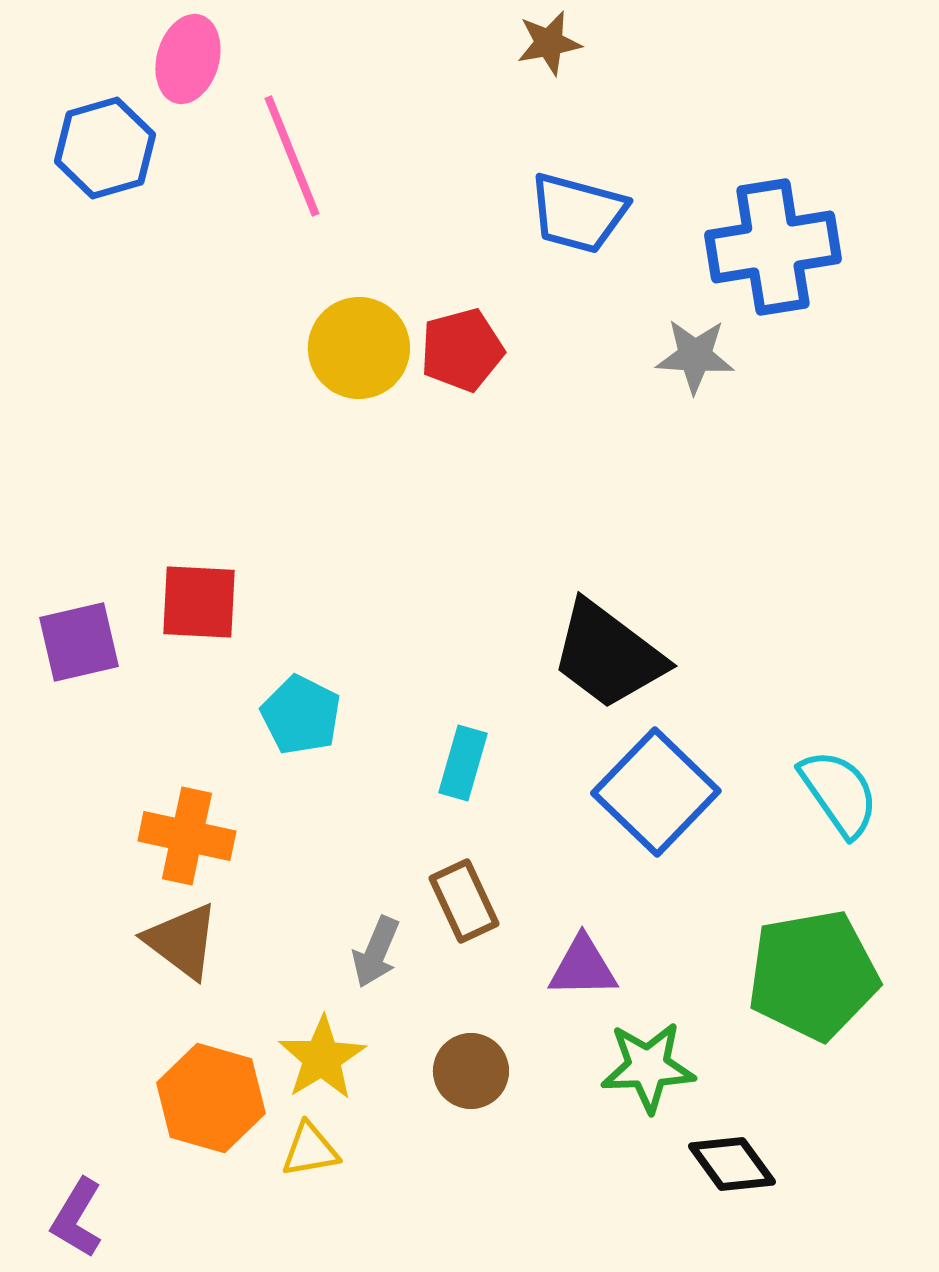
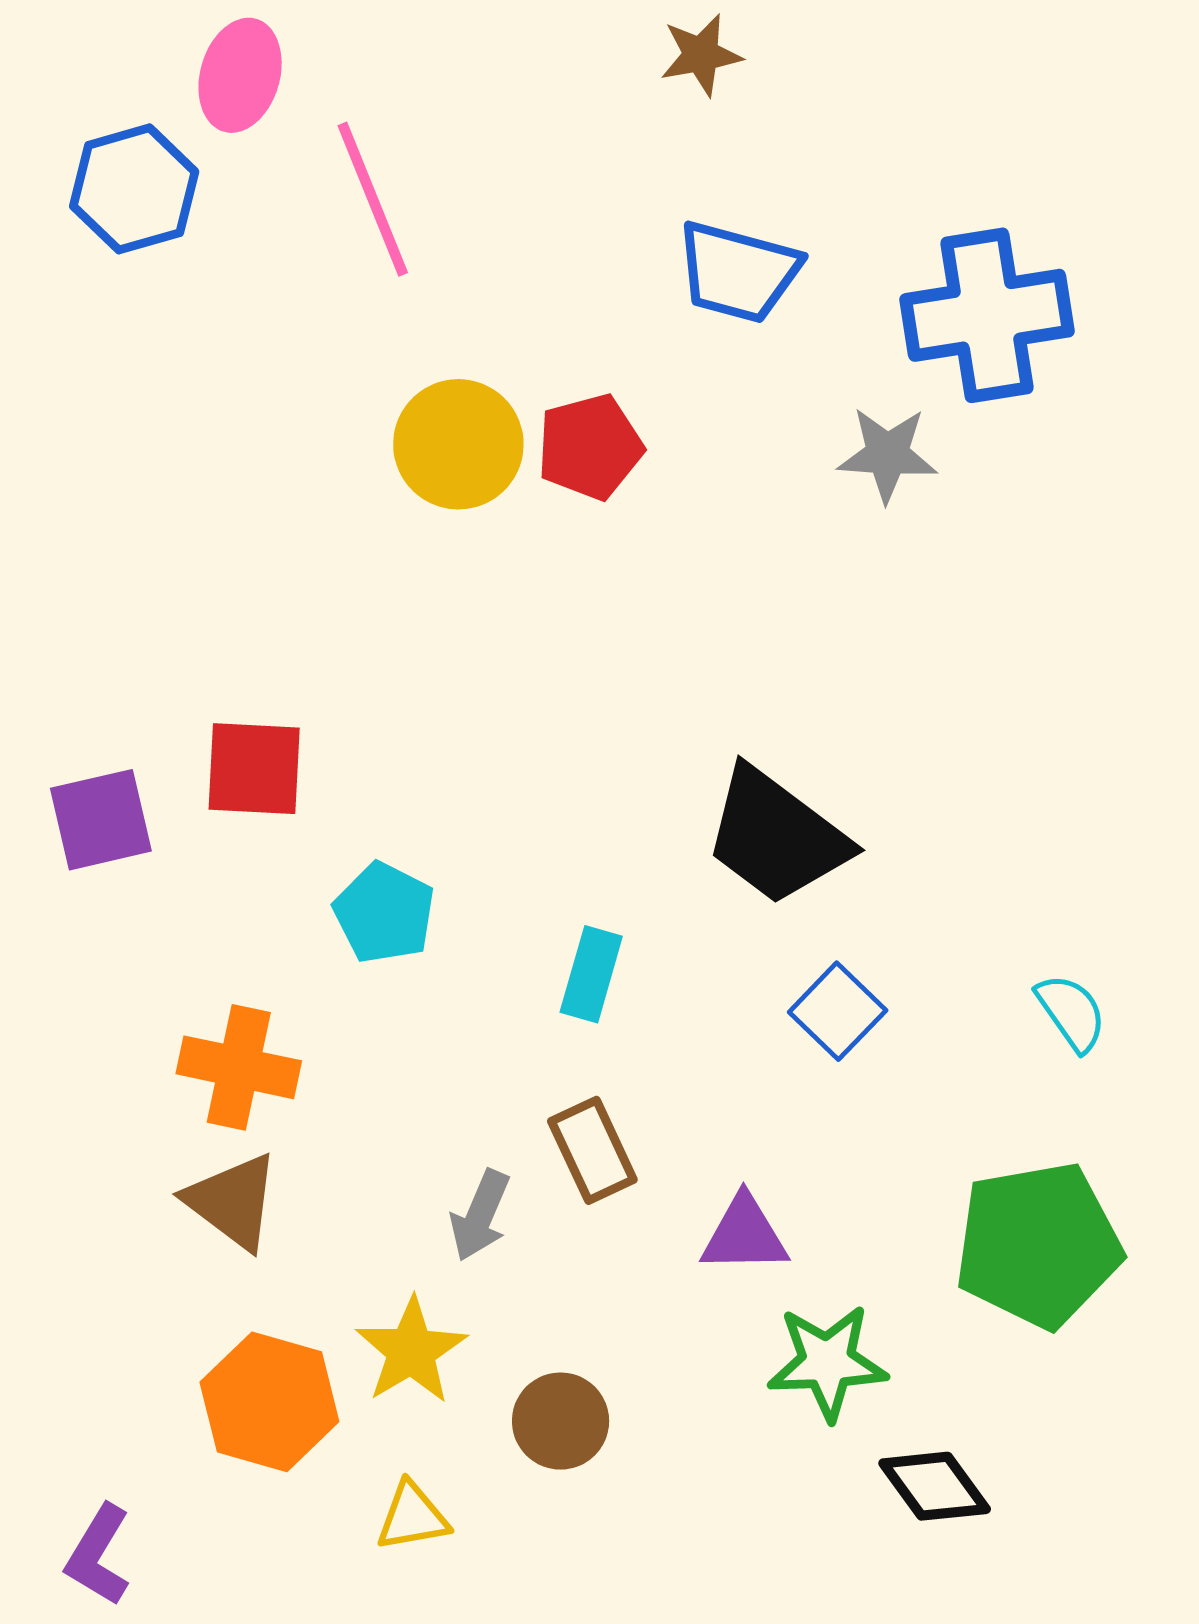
blue square: (656, 792) -> (838, 1011), size x0.6
cyan semicircle: (839, 793) -> (1071, 1012), size x0.7
brown circle: (471, 1071) -> (561, 1421), moved
yellow triangle: (310, 1150) -> (412, 1517), moved

